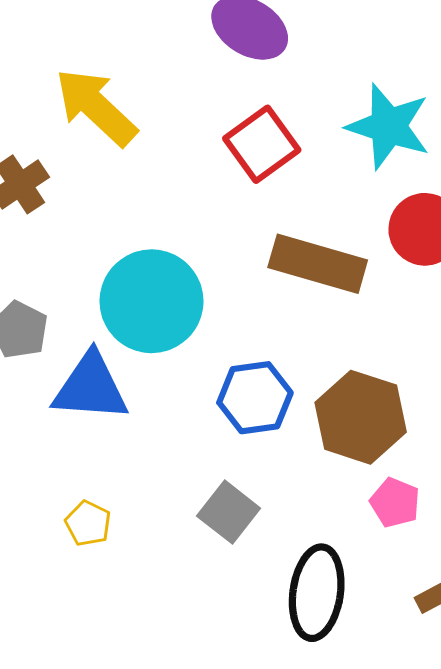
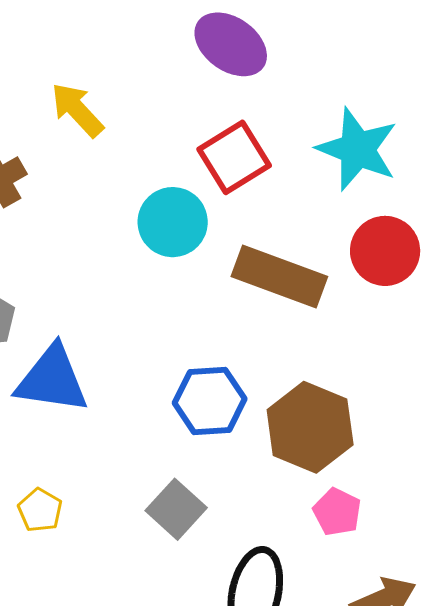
yellow arrow: (96, 107) -> (77, 110), size x0.7
cyan circle: (151, 301) -> (173, 222), moved, size x0.7

